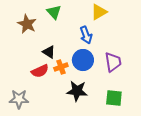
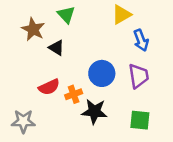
blue arrow: (86, 35) -> (141, 40), moved
black triangle: (49, 52) -> (56, 48), moved
orange cross: (61, 67) -> (74, 94), moved

